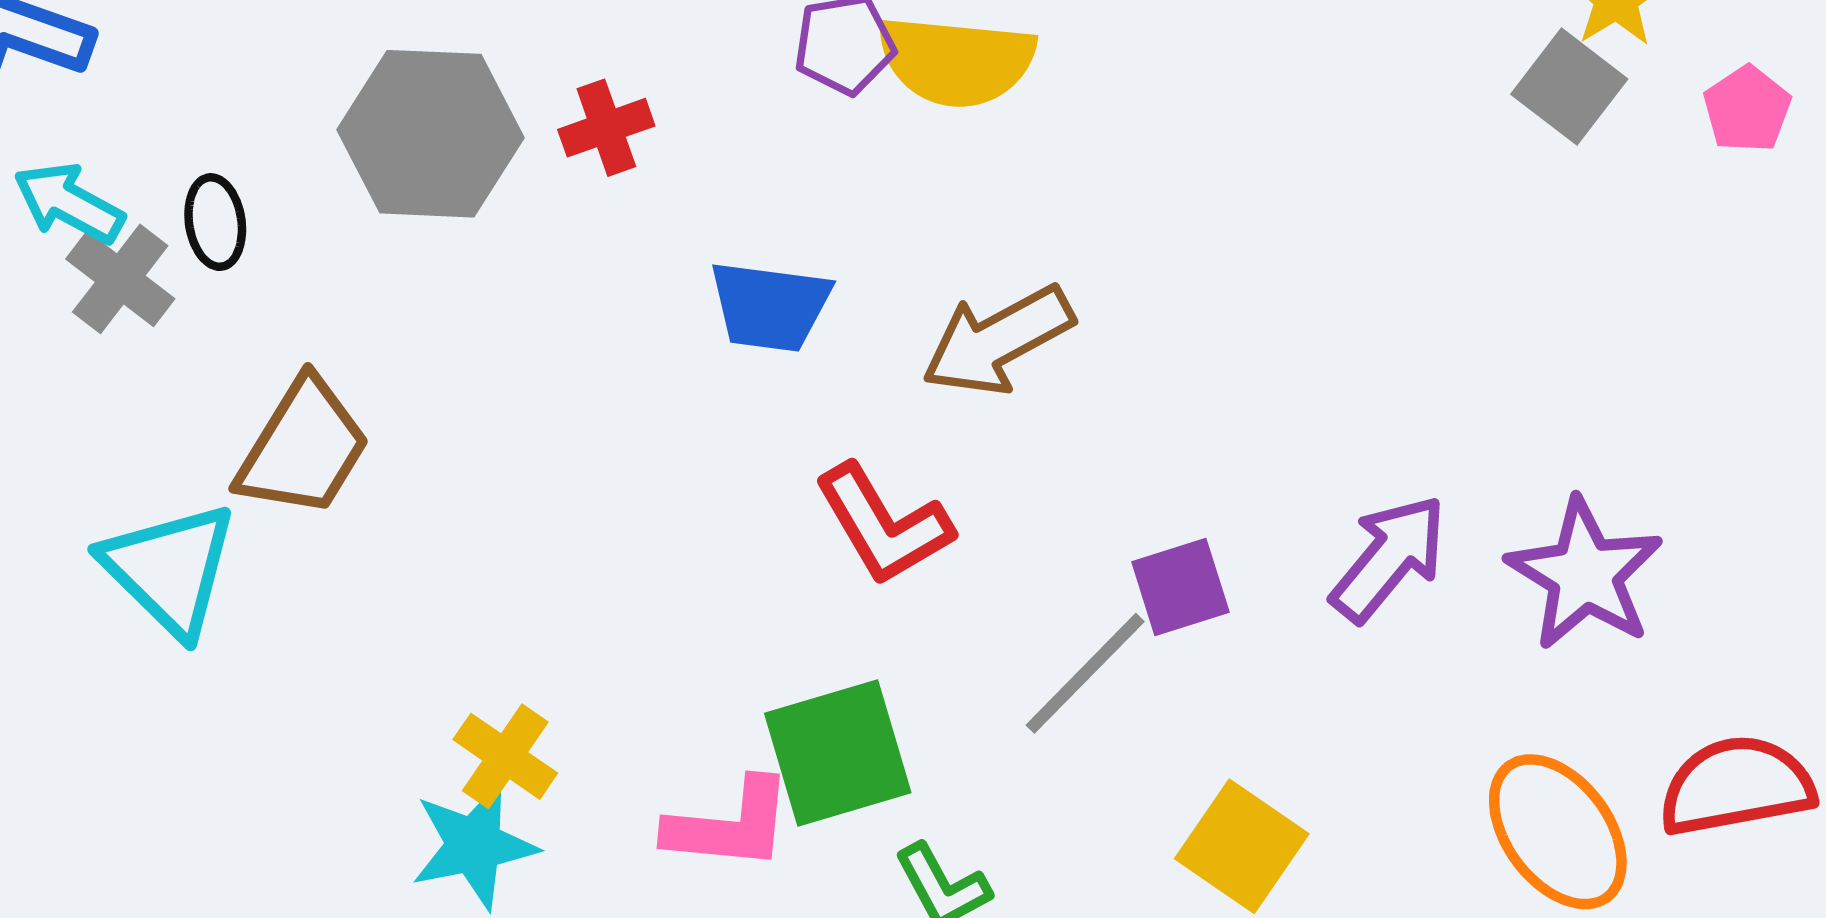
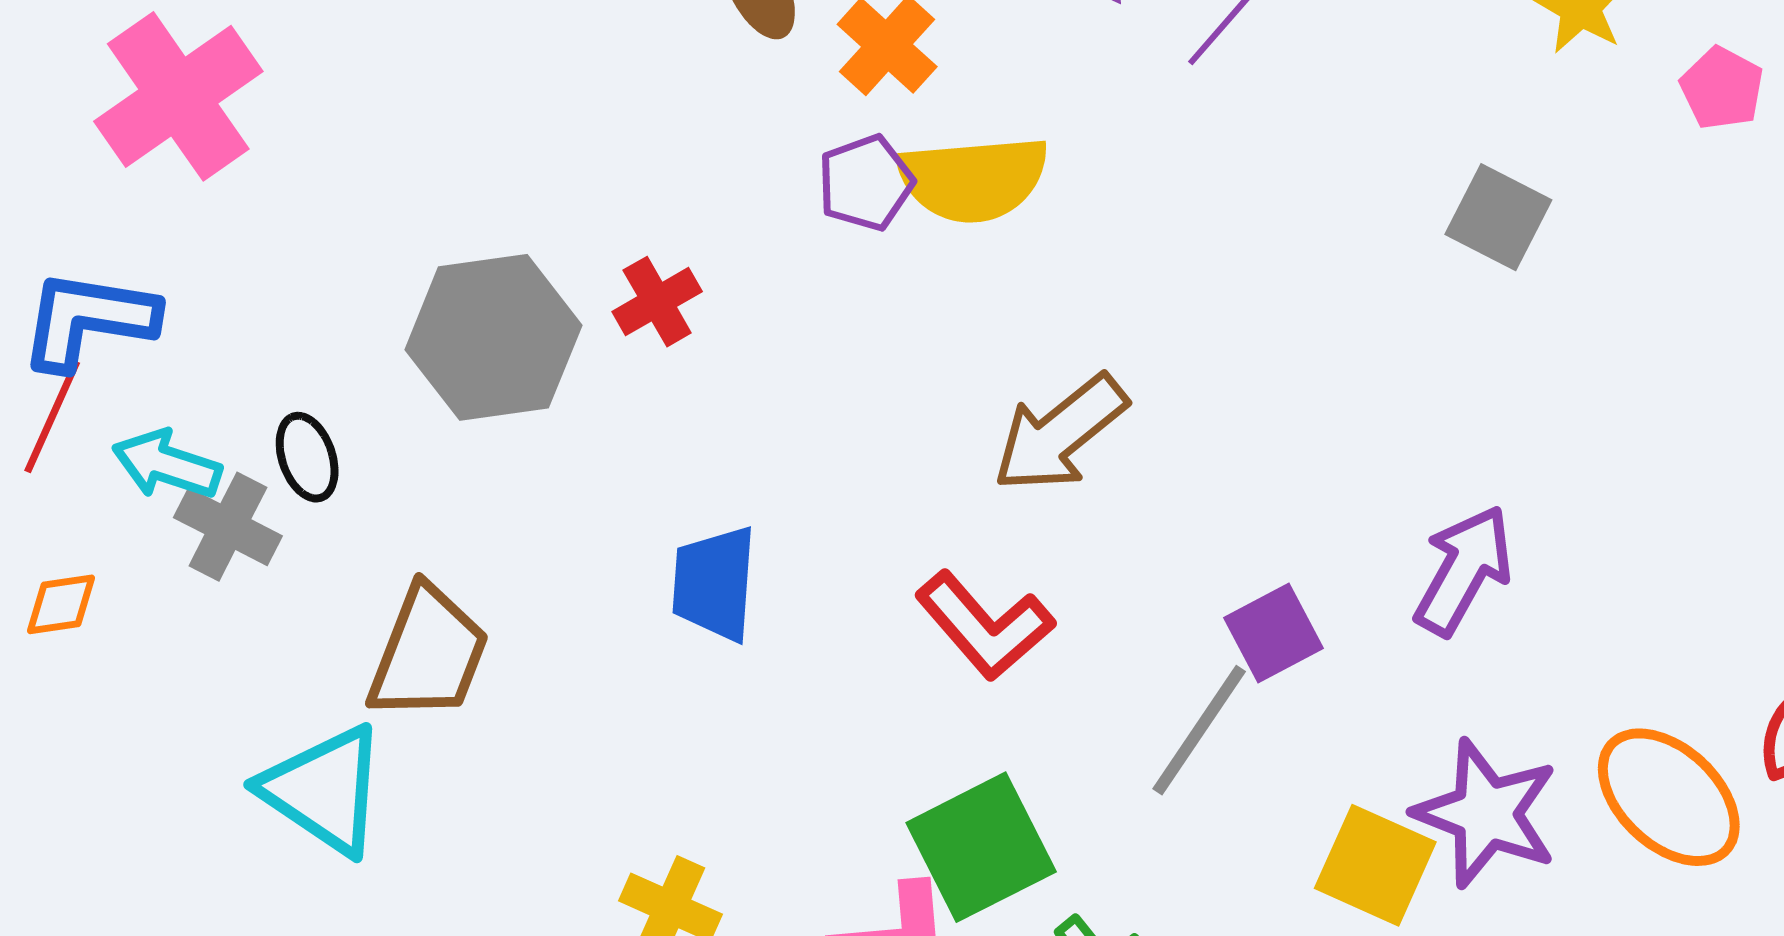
gray square: (1569, 87) -> (1498, 217), moved
blue trapezoid: (770, 306) -> (714, 583), moved, turned 97
purple star: (1585, 574) -> (1486, 813), moved

